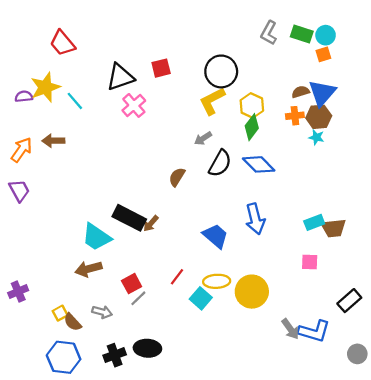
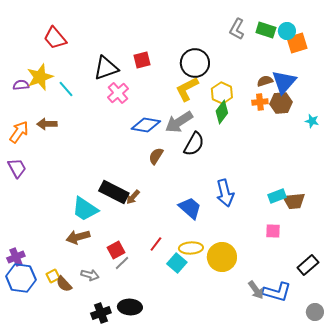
orange square: (323, 54) -> (297, 43), moved, size x1.5
cyan star: (316, 137) -> (312, 121), moved
gray arrow: (203, 138) -> (179, 122), size x1.8
blue diamond: (259, 164) -> (146, 125), moved, turned -36
blue hexagon: (64, 357) -> (21, 278), moved

